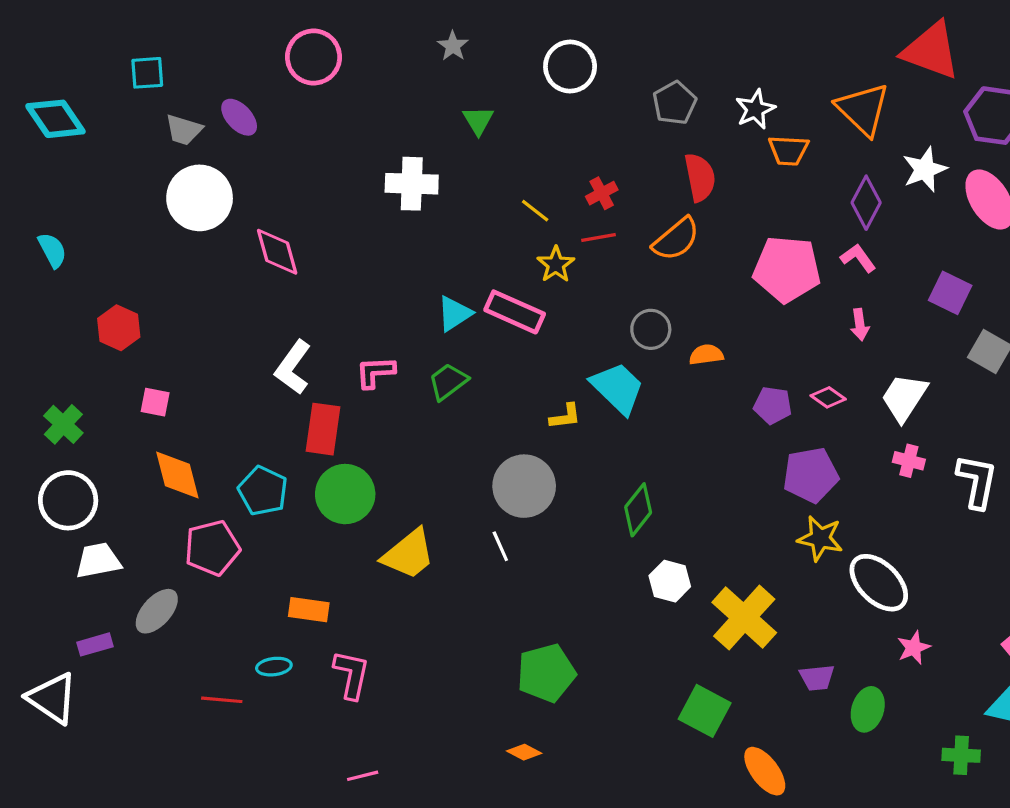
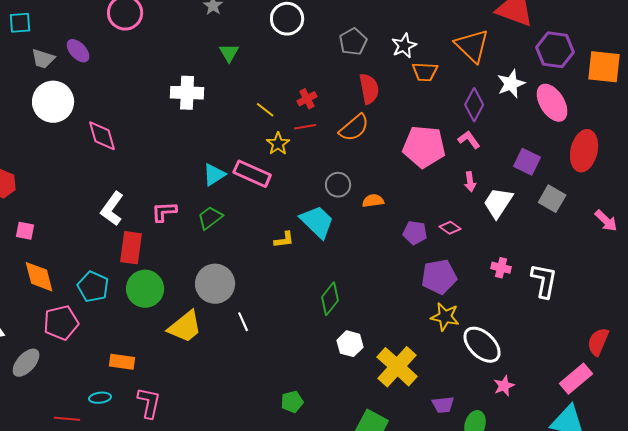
white trapezoid: (904, 397) -> (498, 203), moved
gray circle: (524, 486) -> (215, 284), moved
green pentagon: (546, 673) -> (292, 402), moved, size x0.6

